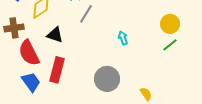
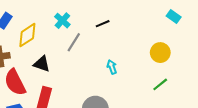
green line: (170, 45) -> (160, 84), moved

